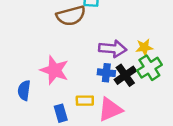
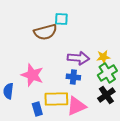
black cross: (125, 75) -> (106, 95), moved
yellow rectangle: (85, 101) -> (56, 99), size x1.6

